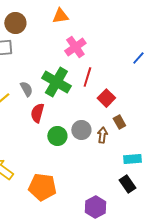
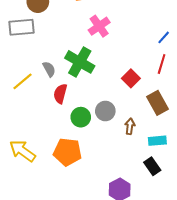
red line: (87, 77) -> (162, 64), moved
brown rectangle: (119, 122) -> (157, 103), moved, size x1.6
brown arrow: (102, 135) -> (130, 126), moved
orange pentagon: (42, 187) -> (67, 152), moved

